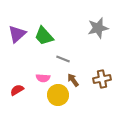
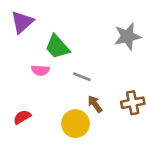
purple triangle: (17, 34) -> (22, 22), moved
pink semicircle: (43, 78) -> (40, 70), moved

